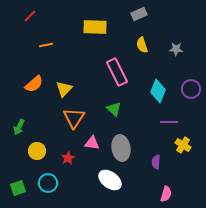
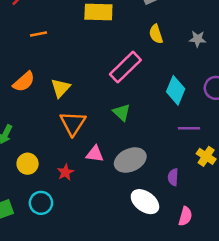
pink rectangle: (117, 72) -> (125, 67), turned 72
gray ellipse: (121, 148) -> (130, 160), turned 75
white ellipse: (110, 180) -> (145, 202), moved

